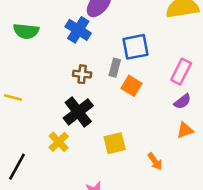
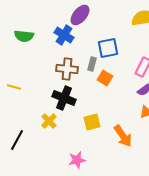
brown cross: (82, 74) -> (67, 69), size x1.5
black cross: (78, 112) -> (64, 98), turned -30
orange arrow: (155, 161) -> (123, 136), size x1.6

